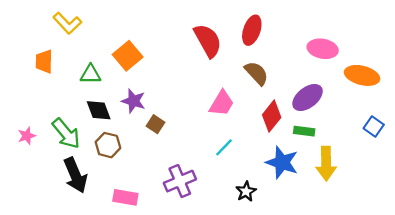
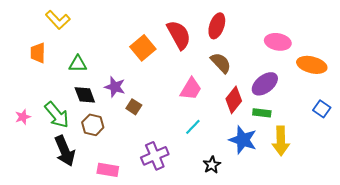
orange square: (128, 56) -> (143, 48), moved

